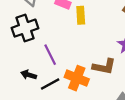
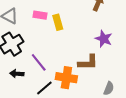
black arrow: (29, 75) -> (17, 74), moved

